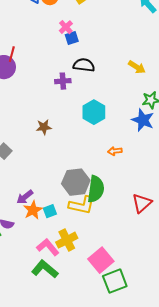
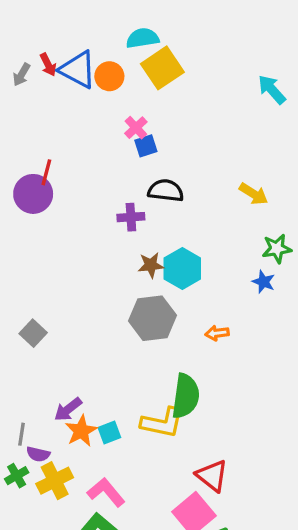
blue star: (143, 120) -> (264, 282), size x0.6
brown star: (44, 127) -> (151, 265), moved
gray hexagon: (76, 182) -> (152, 318), moved
red triangle: (142, 203) -> (212, 476), moved, turned -40
yellow cross: (67, 240) -> (55, 481), moved

